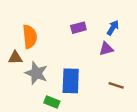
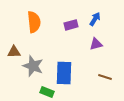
blue arrow: (113, 28) -> (95, 19), moved
orange semicircle: (30, 37) -> (34, 22), moved

